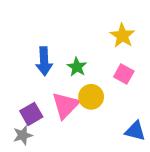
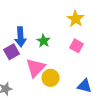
yellow circle: (91, 97) -> (50, 78), moved
purple square: (31, 114) -> (11, 52), moved

